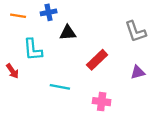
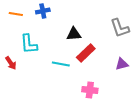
black triangle: (68, 33) -> (74, 34), moved
cyan line: (60, 87) -> (61, 64), moved

